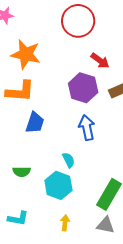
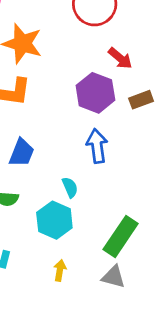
blue trapezoid: (35, 123) -> (22, 153), moved

